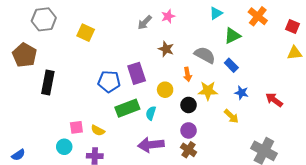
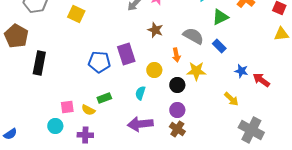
blue star: (242, 93) -> (241, 71), moved
green rectangle: (127, 108) -> (104, 98), moved, size x0.6
yellow arrow: (231, 116) -> (231, 99), moved

